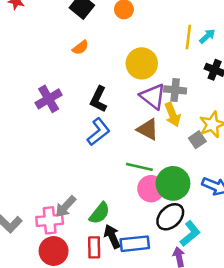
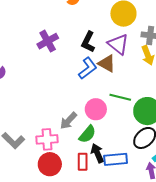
purple triangle: (153, 96) -> (118, 44), moved
brown triangle: (148, 129) -> (107, 63), moved
pink circle: (151, 189) -> (96, 109), moved
gray arrow: (66, 207) -> (68, 121), moved

